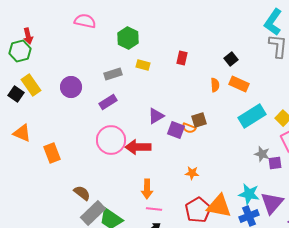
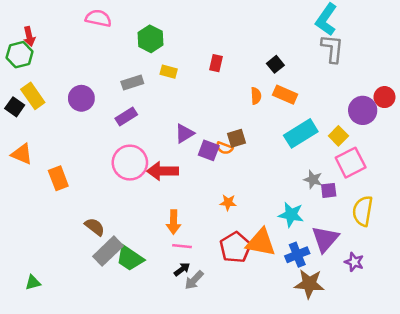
cyan star: (249, 194) -> (291, 215), moved

